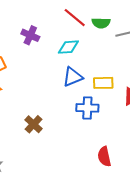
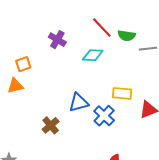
blue triangle: (73, 77) -> (79, 103), moved
blue cross: (87, 108) -> (104, 116), turned 35

